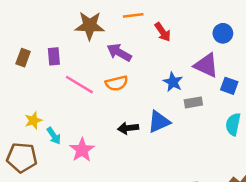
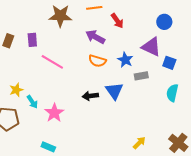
purple arrow: (119, 53) -> (95, 37), moved
orange semicircle: (117, 83) -> (97, 61), moved, turned 30
blue triangle: (159, 122) -> (114, 91), turned -42

